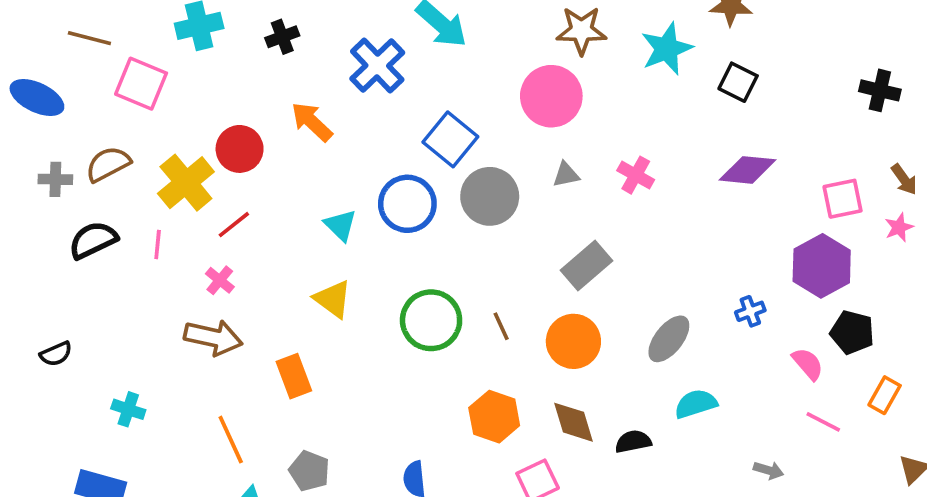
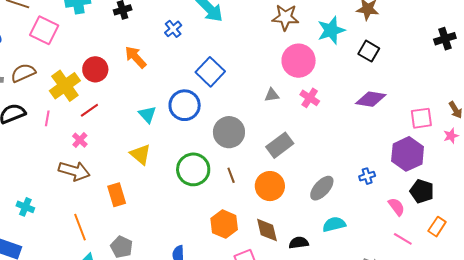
blue cross: (377, 66) -> (173, 29), size x0.6
black cross: (880, 90) -> (445, 39), moved, turned -35
pink circle: (551, 96) -> (299, 61), moved
gray circle: (490, 196) -> (229, 132), moved

